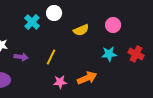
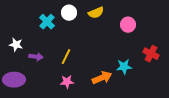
yellow semicircle: (81, 30) -> (96, 13), moved
cyan star: (109, 54) -> (124, 67), moved
pink star: (60, 82) -> (67, 82), moved

